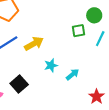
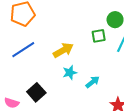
yellow arrow: (34, 44) -> (63, 50), moved

